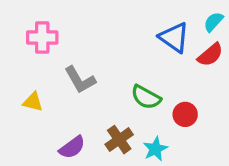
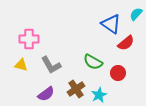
pink cross: (42, 37) -> (29, 39), moved
red semicircle: (210, 55) -> (126, 43), moved
gray L-shape: (80, 80) -> (51, 65), moved

